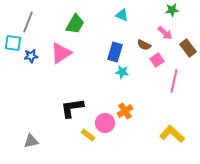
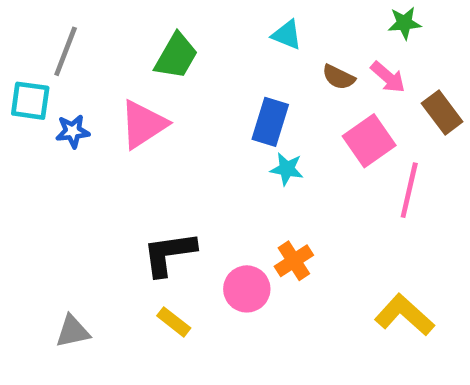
brown semicircle: (144, 45) -> (339, 77), moved
pink square: (157, 60) -> (369, 141), size x1.5
yellow rectangle: (88, 135) -> (174, 322), moved

